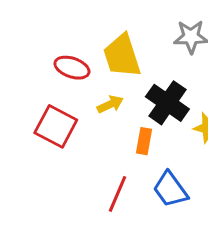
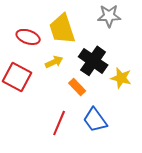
orange rectangle: (144, 141) -> (77, 87), turned -54

